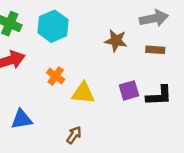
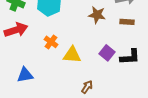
purple square: (129, 90) -> (107, 53), turned -35
brown arrow: (74, 135) -> (87, 87), moved

